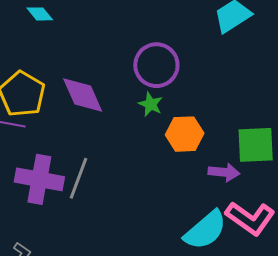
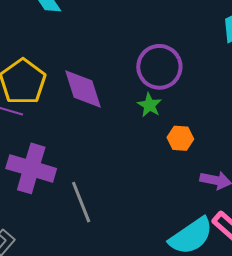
orange hexagon: (185, 134) -> (180, 138), size x0.7
gray line: (79, 178) -> (81, 202), moved, turned -48

